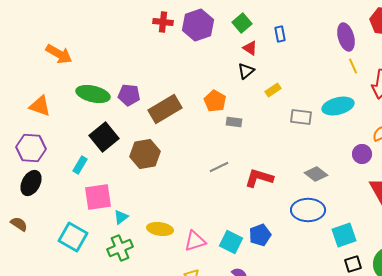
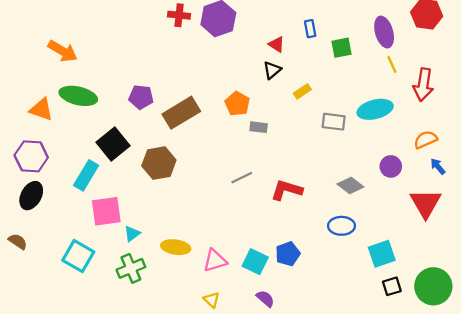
green square: (242, 23) -> (341, 48), moved, turned 30
green ellipse: (93, 94) -> (78, 96), moved
purple circle: (362, 154) -> (391, 166), moved
cyan rectangle: (80, 165) -> (86, 175), size x1.5
blue ellipse: (308, 210) -> (341, 226), size x0.7

